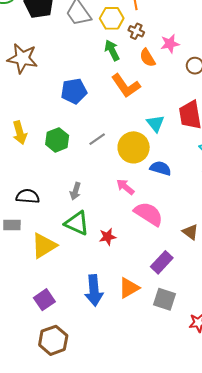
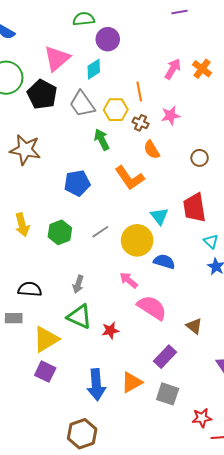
pink star: (170, 44) -> (171, 116), moved
green arrow: (112, 50) -> (102, 140), moved
purple square: (44, 300) -> (45, 372), moved, turned -30
brown hexagon: (53, 340) -> (82, 434), moved

